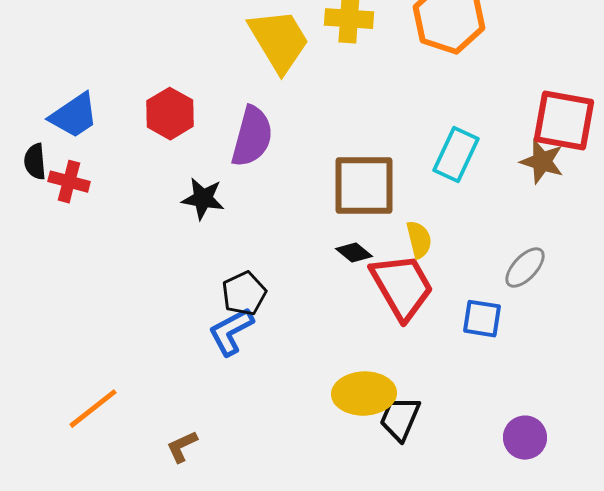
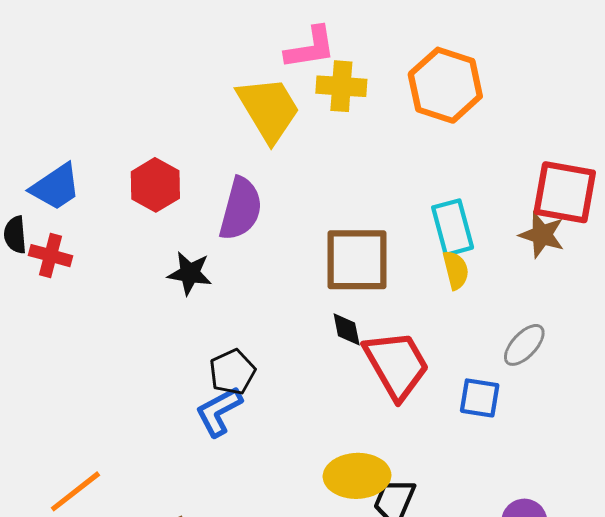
cyan rectangle: (456, 155) -> (453, 228), turned -40
yellow semicircle: (419, 240) -> (456, 270), moved
black diamond: (354, 253) -> (347, 329), turned 39

